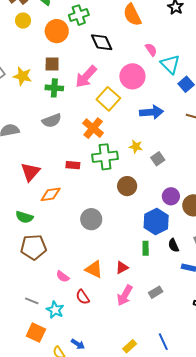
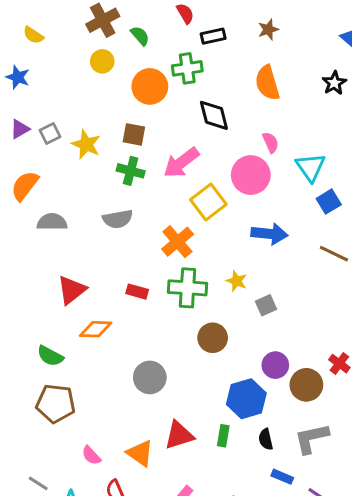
pink semicircle: (151, 50) -> (271, 142), moved
red triangle: (122, 267) -> (179, 435), moved, size x1.5

